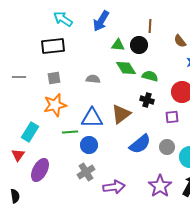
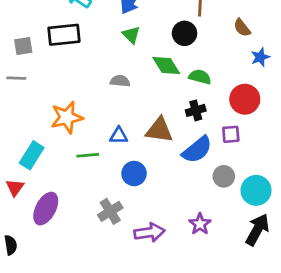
green triangle: (118, 45) -> (131, 35), moved, turned 40
gray square: (54, 78) -> (23, 46), moved
black cross: (147, 100) -> (196, 110), turned -32
brown triangle: (121, 114) -> (159, 130), turned 45
blue triangle: (92, 118) -> (119, 136), size x0.6
blue semicircle: (140, 144) -> (197, 150), moved
blue circle: (89, 145) -> (134, 174), moved
purple star: (160, 186) -> (200, 224), moved, size x0.7

